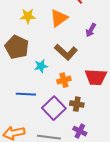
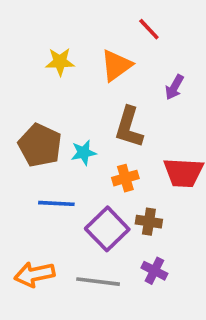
brown pentagon: (17, 47) -> (40, 145), moved
brown L-shape: (66, 52) -> (129, 127), turned 65

